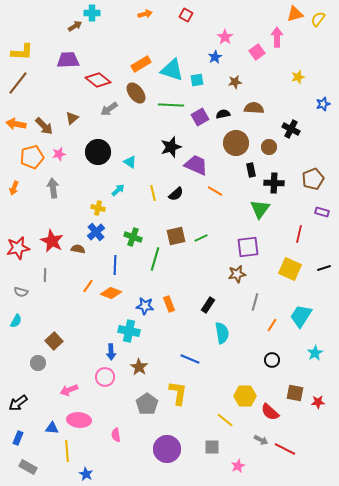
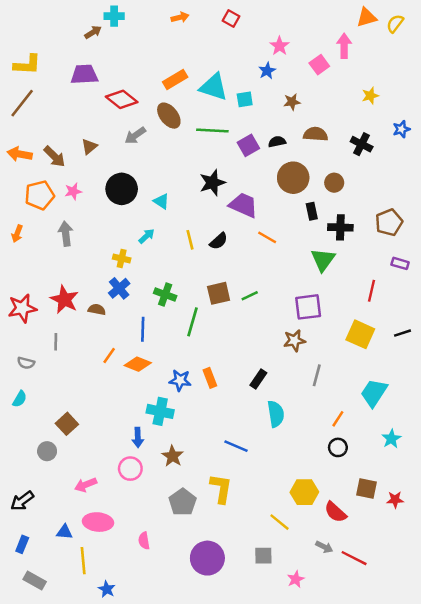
black cross: (291, 129) -> (362, 144), moved
orange line: (272, 325) -> (338, 419), moved

